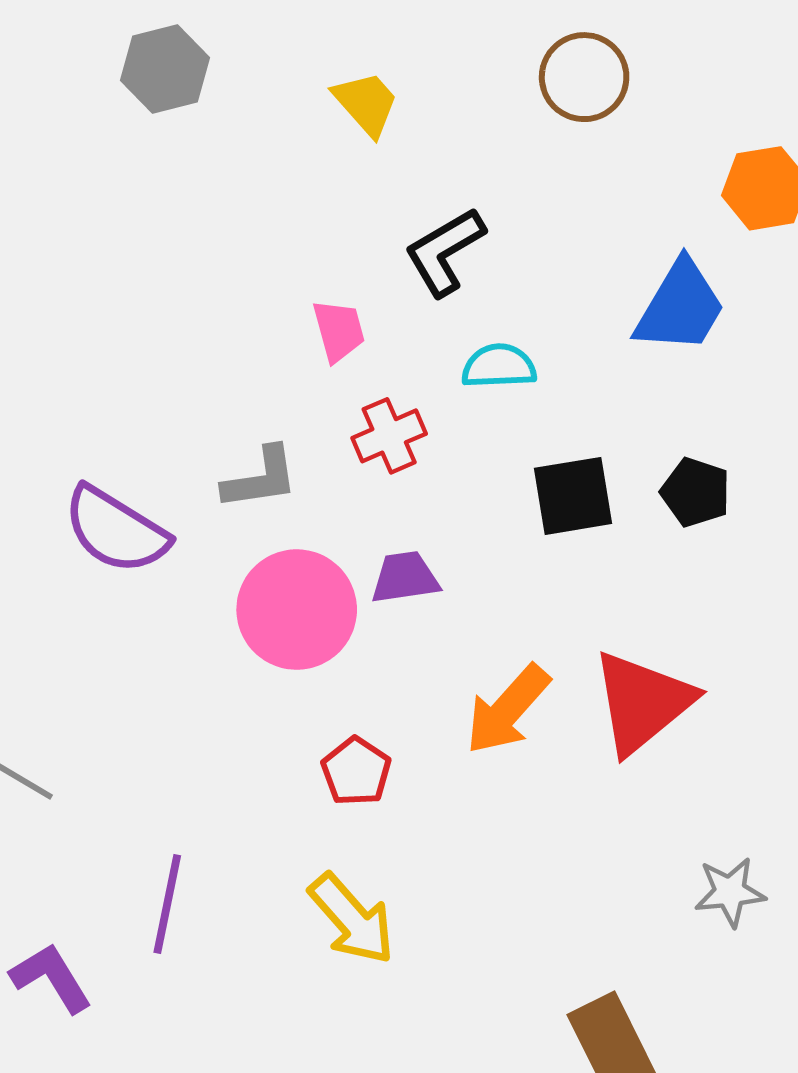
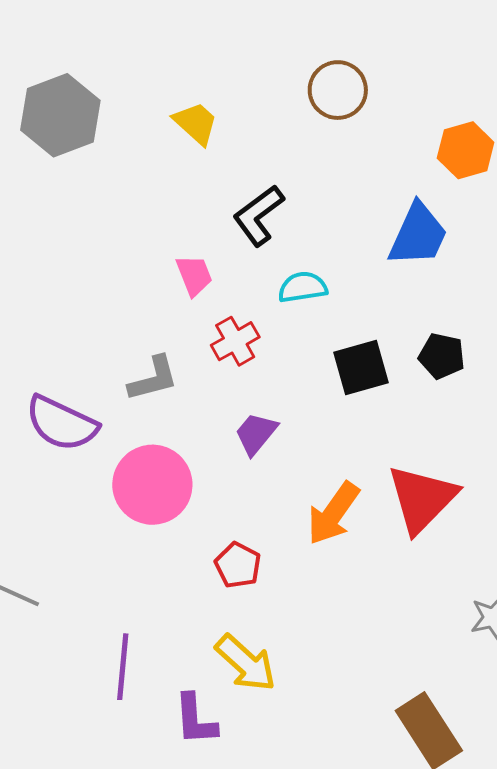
gray hexagon: (165, 69) -> (60, 115), size x1.4
purple trapezoid: (405, 577) -> (256, 434), turned -36
pink circle: (297, 610) -> (152, 485), moved
purple L-shape: (51, 978) -> (195, 720), moved, turned -146

